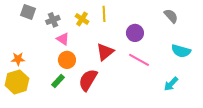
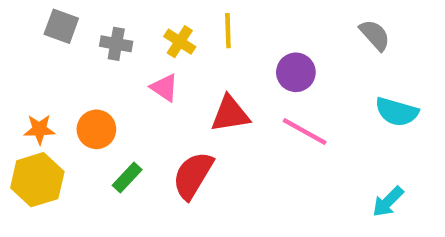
gray cross: (53, 20) -> (116, 44), turned 32
pink triangle: (63, 39) -> (164, 88), moved
red triangle: (105, 52) -> (230, 114), turned 30
orange circle: (67, 60) -> (96, 129), moved
cyan arrow: (171, 84) -> (388, 202), moved

